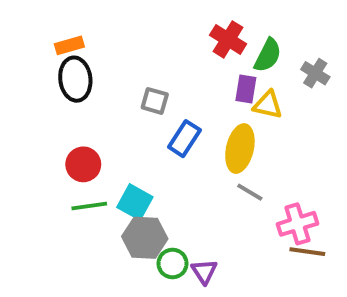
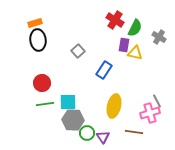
gray square: (155, 101) -> (78, 51), turned 32
blue rectangle: (184, 139) -> (104, 70), moved
yellow ellipse: (240, 148) -> (114, 106), moved
gray line: (250, 192) -> (157, 101), moved, turned 32
cyan square: (135, 202) -> (68, 102), turned -30
brown line: (307, 252) -> (134, 132), moved

